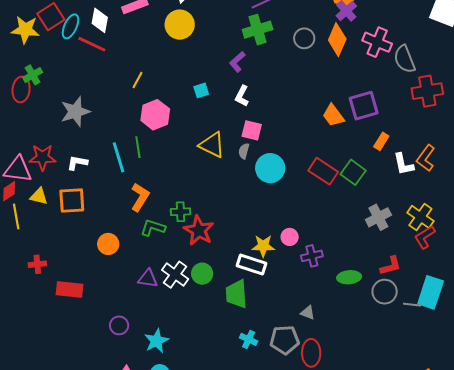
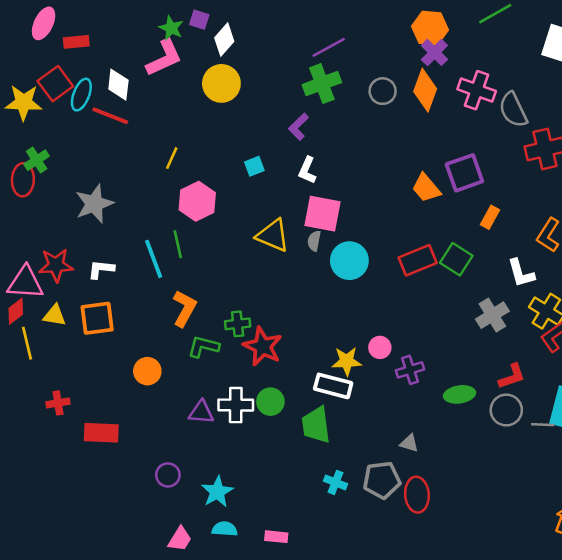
pink square: (252, 130) -> (322, 214), size x1.4
white L-shape: (403, 164) -> (521, 273), moved
red rectangle: (323, 171) -> (418, 260), turned -52
white cross: (175, 275) -> (236, 405), turned -32

